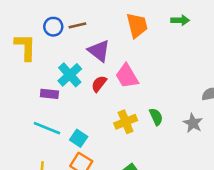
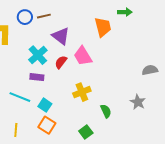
orange trapezoid: (137, 25) -> (103, 27), moved
purple rectangle: (49, 94) -> (37, 77), moved
green semicircle: (156, 117) -> (106, 111), moved
gray star: (193, 123) -> (138, 102), moved

